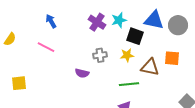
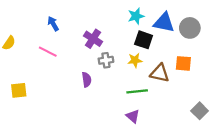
cyan star: (119, 20) -> (136, 16), moved
purple cross: (97, 22) -> (93, 39), moved
purple semicircle: (82, 73) -> (87, 80), turned -112

